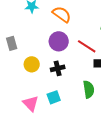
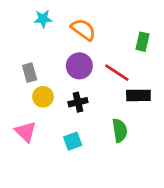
gray rectangle: (12, 43) -> (30, 73), moved
pink triangle: (31, 103) -> (26, 132), moved

